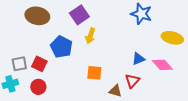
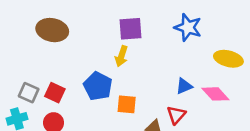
purple square: (79, 15) -> (131, 29), moved, turned 30
blue pentagon: (61, 47) -> (98, 86), moved
gray square: (19, 64) -> (29, 93), turned 35

